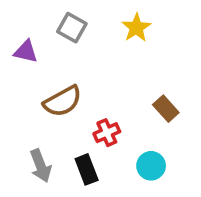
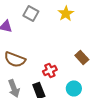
brown semicircle: (63, 101) -> (15, 59), moved, turned 50

